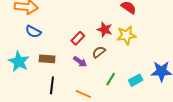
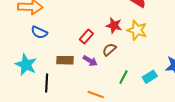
yellow star: (126, 35) -> (137, 30), turned 30
brown rectangle: (47, 59) -> (65, 60), moved
black line: (52, 85) -> (47, 83), moved

